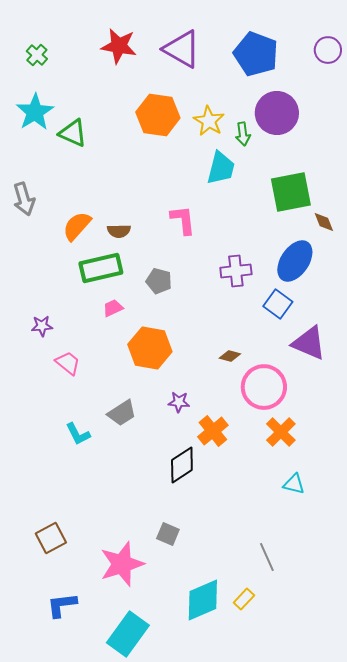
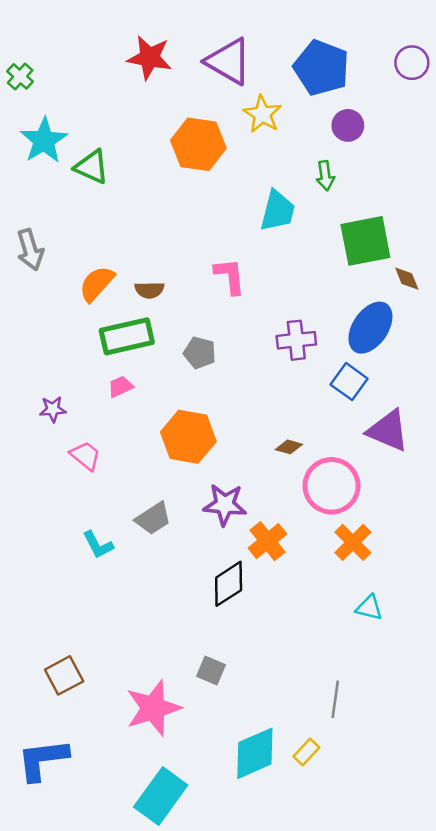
green cross: (37, 55) -> (20, 76), moved
purple circle: (277, 113) -> (348, 125), moved, size x0.6
yellow star: (209, 121) -> (262, 114), moved
green arrow: (243, 134) -> (325, 176), moved
pink trapezoid: (113, 308) -> (121, 387), moved
purple star: (179, 402) -> (225, 505), size x1.6
gray line: (267, 557) -> (335, 699), turned 32
blue L-shape: (62, 605) -> (43, 760), moved, size x1.4

